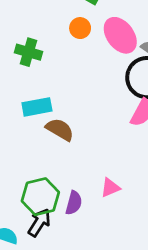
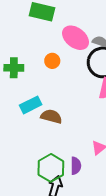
orange circle: (80, 28) -> (52, 61), moved

